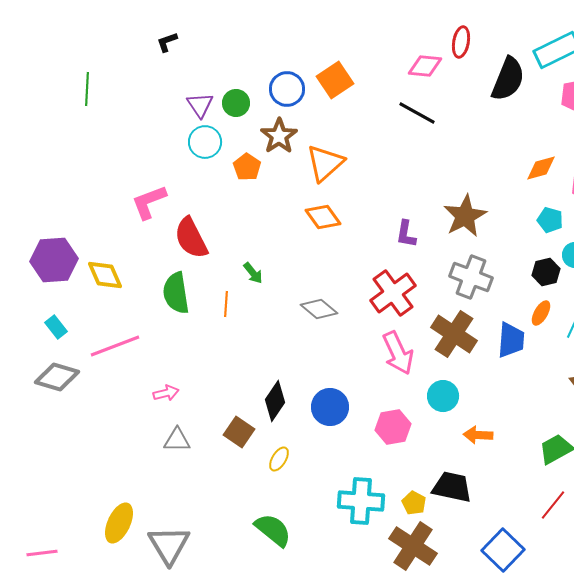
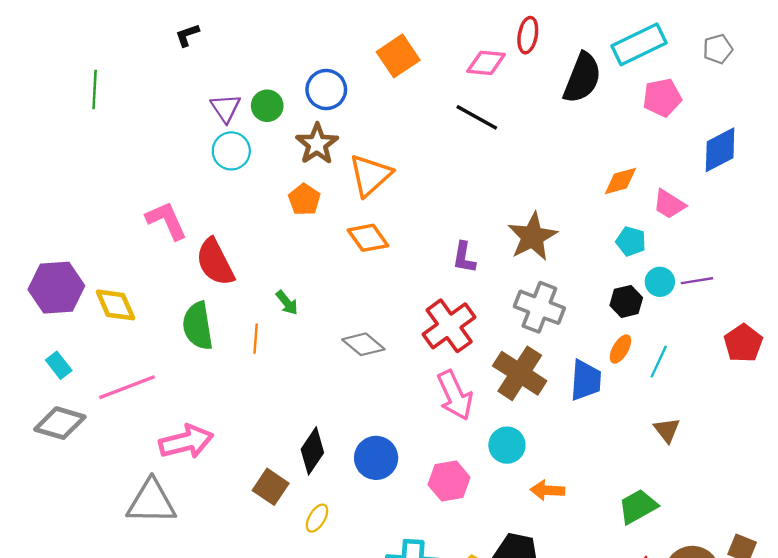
orange square: (335, 80) -> (398, 56), moved
orange pentagon: (247, 167) -> (304, 200), moved
pink L-shape: (149, 202) -> (166, 220), turned 87
pink arrow: (166, 393) -> (186, 442), size x1.8
gray triangle: (177, 440) -> (151, 502), moved, size x1.6

